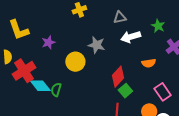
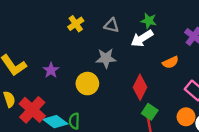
gray triangle: (120, 17) -> (112, 25), moved, turned 40
green star: (158, 26) -> (149, 21), moved
green square: (125, 91) -> (150, 112), moved

